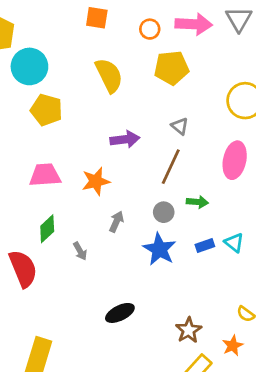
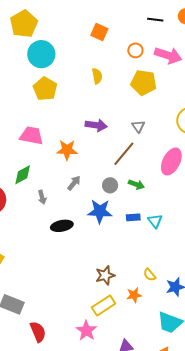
yellow semicircle: (109, 75) -> (97, 76), size x0.6
blue star: (159, 249) -> (100, 211), turned 30
black ellipse: (120, 313) -> (62, 226), moved

